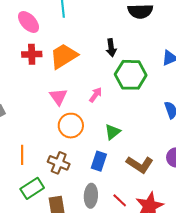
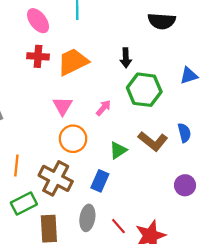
brown cross: (59, 163) -> (56, 178), size x1.4
brown L-shape: (140, 164) -> (153, 141), moved

